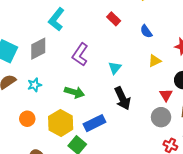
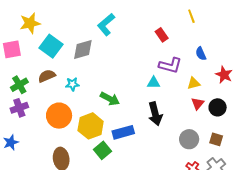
blue semicircle: (146, 31) -> (201, 54), moved
purple L-shape: (80, 55) -> (170, 65), moved, turned -120
cyan triangle: (115, 68) -> (154, 83), turned 40
red triangle: (166, 95) -> (198, 104), moved
orange circle: (27, 119) -> (59, 116), size x1.6

